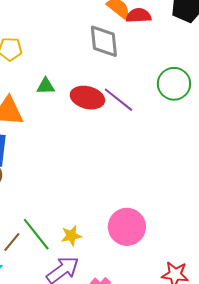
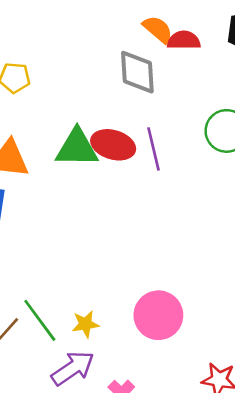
green triangle: (46, 86) -> (77, 148), moved, size x1.8
purple line: (118, 100) -> (153, 149), turned 36

